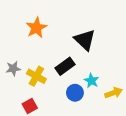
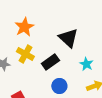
yellow cross: (36, 76) -> (25, 54), moved
cyan star: (91, 81) -> (86, 64), moved

